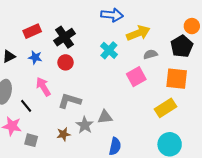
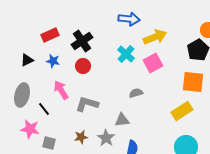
gray semicircle: (150, 54) -> (136, 93), moved
pink square: (136, 77) -> (153, 63), moved
gray star: (85, 125) -> (106, 138), moved

